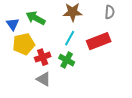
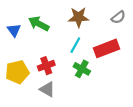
gray semicircle: (110, 12) -> (118, 17), turned 48
yellow pentagon: (24, 44) -> (17, 72), moved
green cross: (67, 60) -> (82, 69), moved

